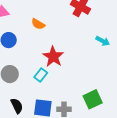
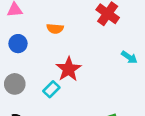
orange semicircle: (38, 24) -> (55, 29), turned -32

